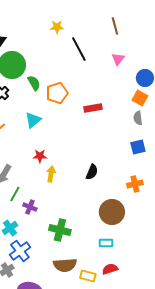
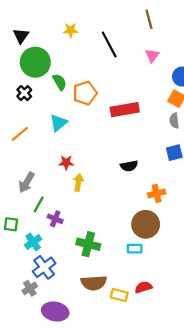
yellow star: (57, 27) -> (71, 30), moved
red rectangle: (93, 108) -> (125, 110), size x1.4
black semicircle: (92, 172) -> (129, 166), moved, turned 56
orange cross: (135, 184) -> (157, 193), moved
cyan rectangle: (106, 243) -> (135, 249), moved

